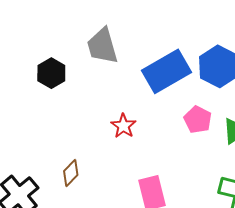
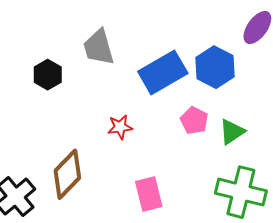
red star: (123, 126) -> (120, 127), turned 30
brown diamond: (71, 173) -> (67, 174), size x1.8

